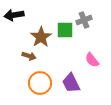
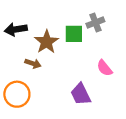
black arrow: (14, 15) -> (16, 29), moved
orange circle: (40, 83) -> (17, 94), moved

